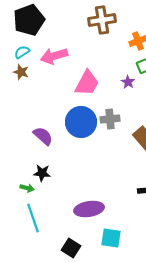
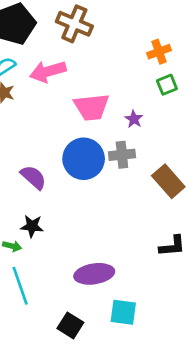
brown cross: (102, 20) -> (74, 24), moved, turned 32
purple star: (128, 82) -> (134, 119), moved
pink trapezoid: (87, 83) -> (92, 107), turned 56

